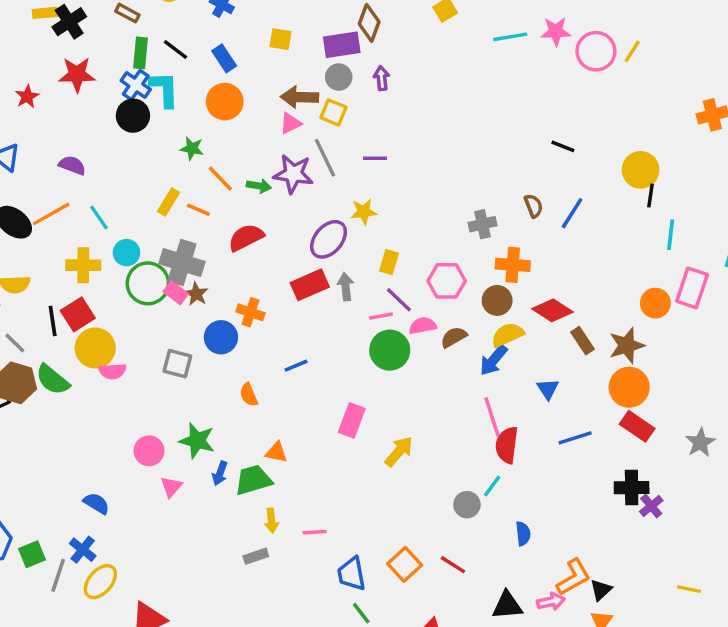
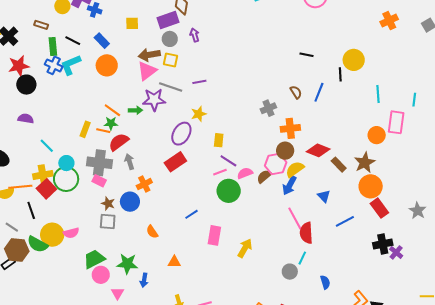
cyan L-shape: (164, 89) -> (71, 65), turned -100
black circle: (133, 116) -> (26, 85), moved
pink triangle: (290, 123) -> (147, 71), size x1.5
green star: (192, 148) -> (111, 123), moved
gray line: (325, 158) -> (171, 87), turned -35
black line: (651, 195) -> (340, 74), moved
orange line: (51, 214) -> (20, 187), moved, turned 35
red semicircle: (246, 237) -> (119, 142), moved
pink hexagon: (447, 281) -> (276, 164), moved
green circle: (148, 283) -> (66, 179), moved
gray arrow: (346, 287) -> (129, 162), moved
brown star: (196, 294) -> (108, 203), moved
orange cross: (250, 312) -> (144, 184), turned -35
red square: (78, 314) -> (46, 189), moved
yellow circle: (95, 348) -> (52, 235), moved
blue line: (296, 366) -> (191, 214), moved
red rectangle: (637, 426) -> (379, 208), turned 30
green trapezoid: (253, 480) -> (94, 259), moved

